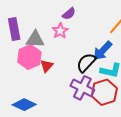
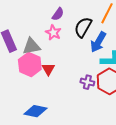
black semicircle: (86, 63) -> (83, 27), moved
purple cross: (82, 88) -> (87, 82), size x0.6

